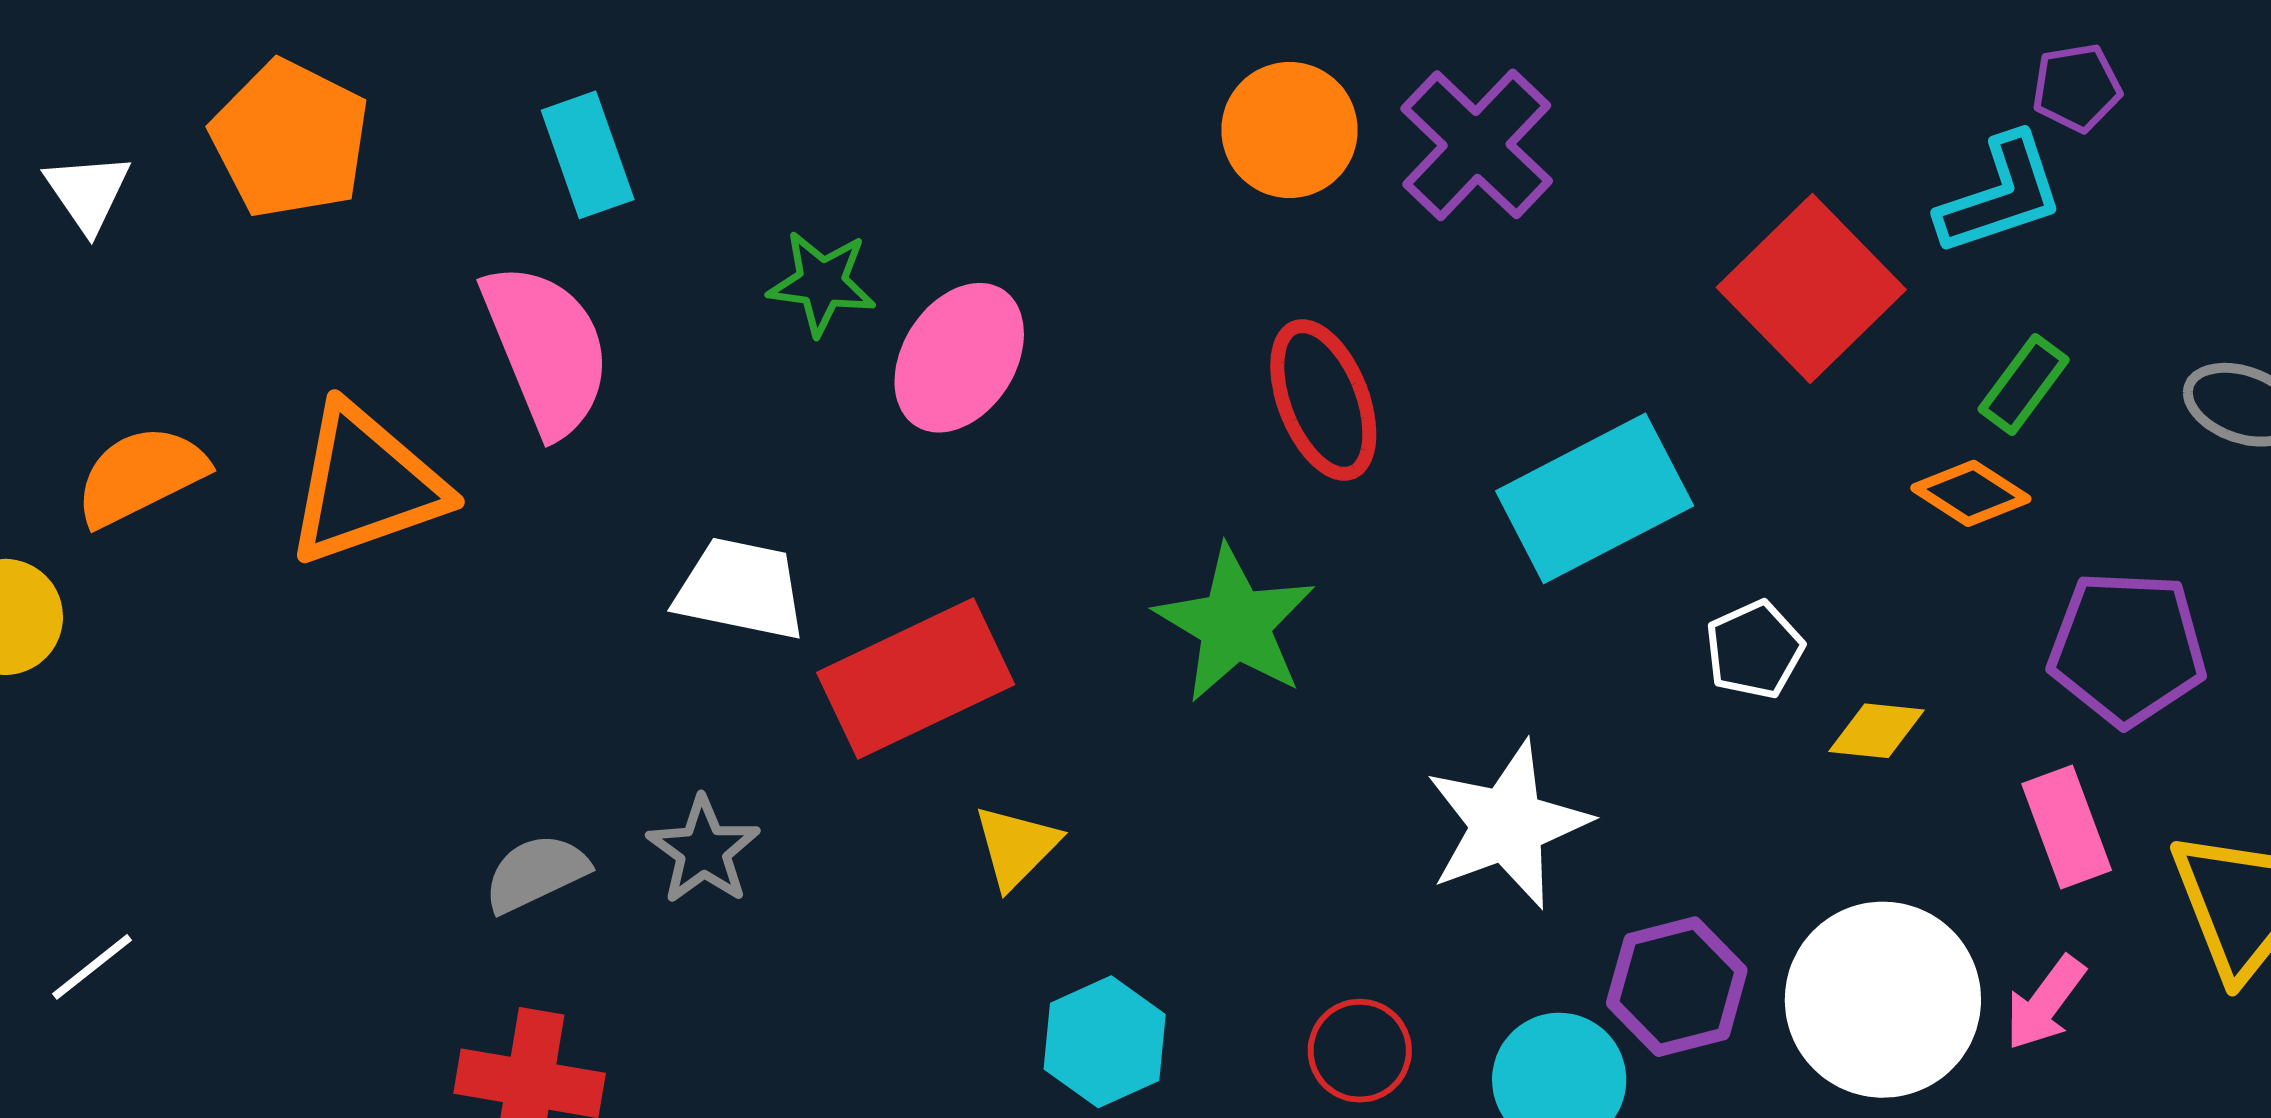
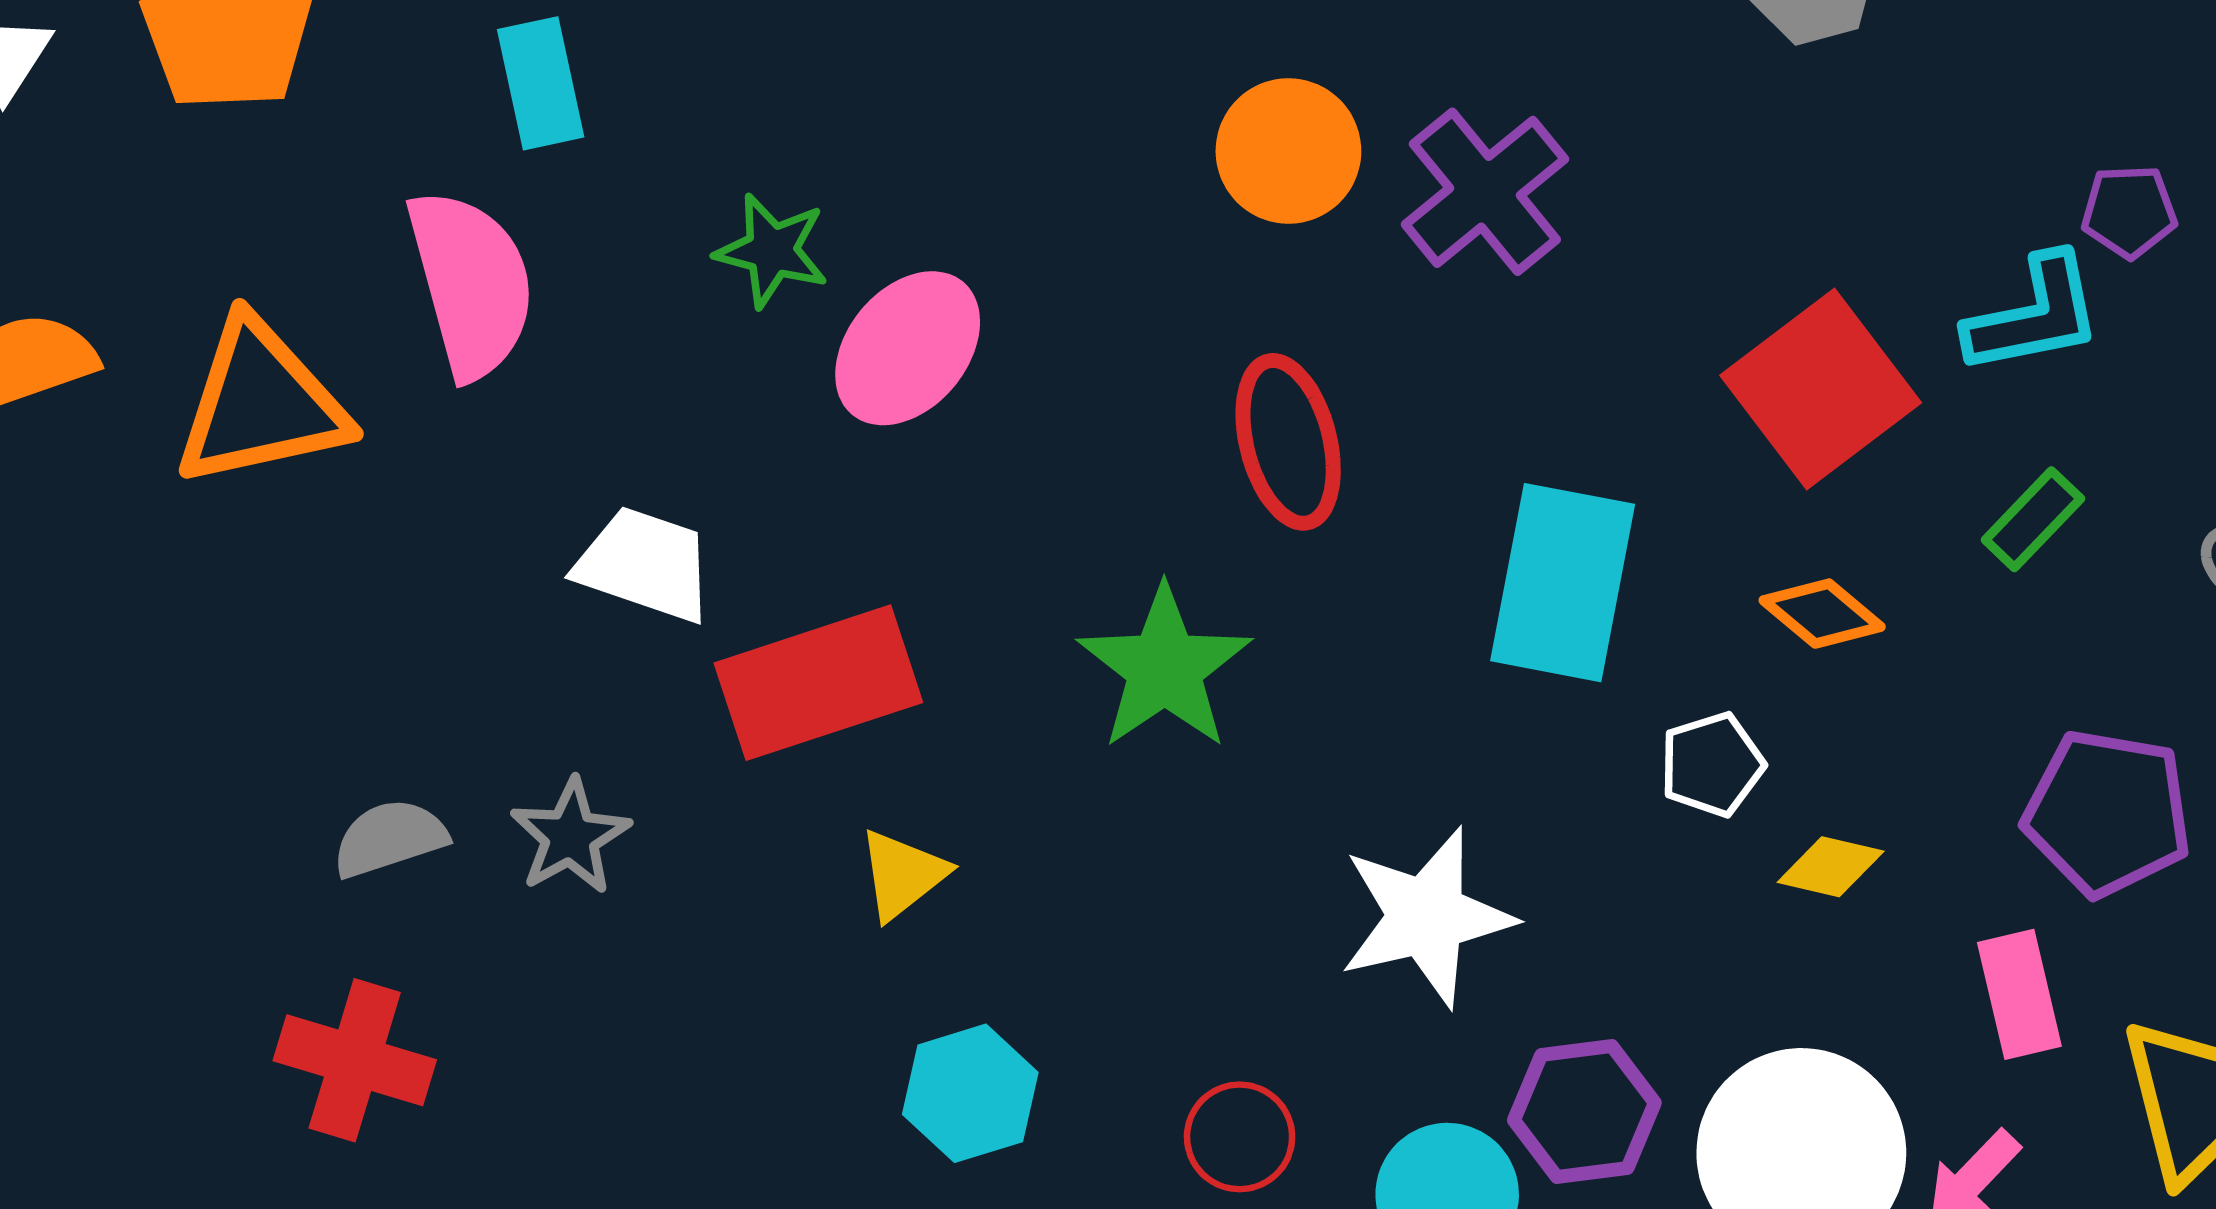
orange diamond: (1971, 493) -> (1822, 614), moved
cyan rectangle: (1595, 498) -> (1563, 583), turned -59

